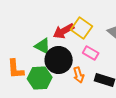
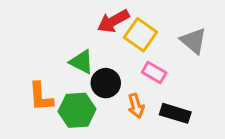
red arrow: (64, 31) -> (113, 21), moved
black circle: (59, 60) -> (106, 83), size x0.7

